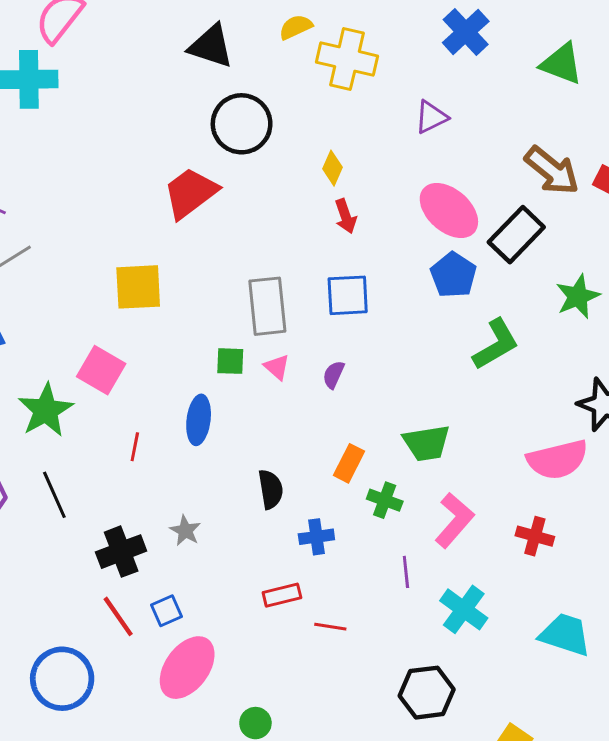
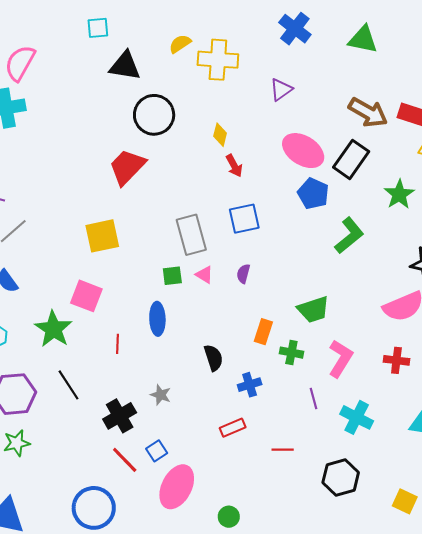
red line: (330, 627) -> (283, 450), moved

